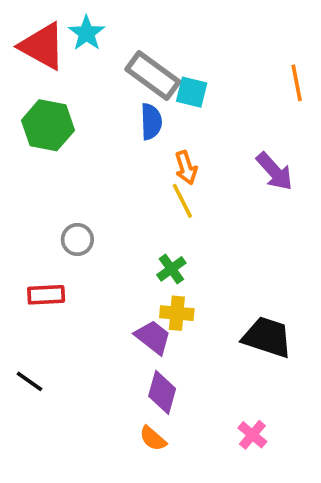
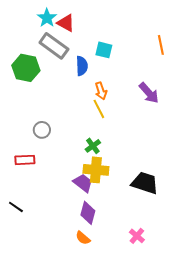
red triangle: (42, 46) -> (66, 23), moved, size x0.7
gray rectangle: (153, 76) -> (54, 46), moved
yellow cross: (177, 313) -> (96, 170), size x1.4

